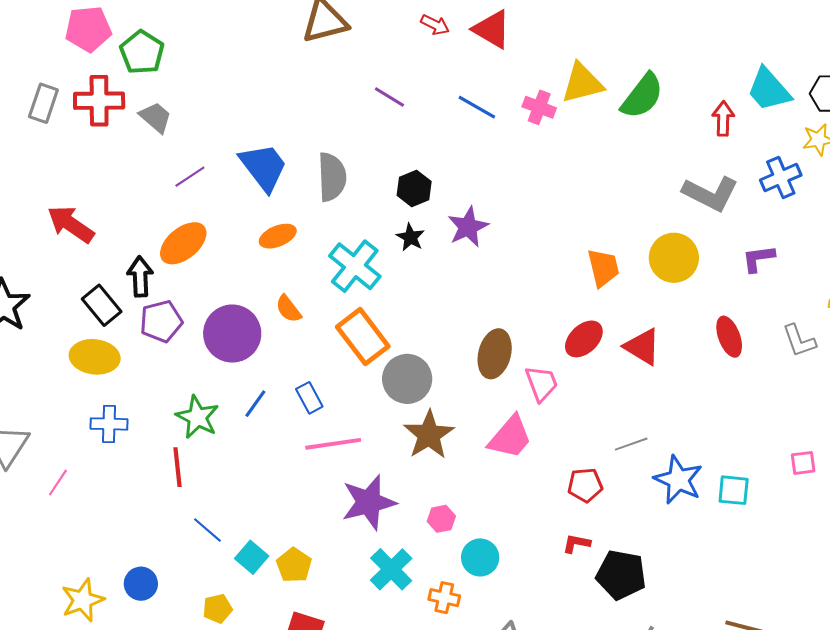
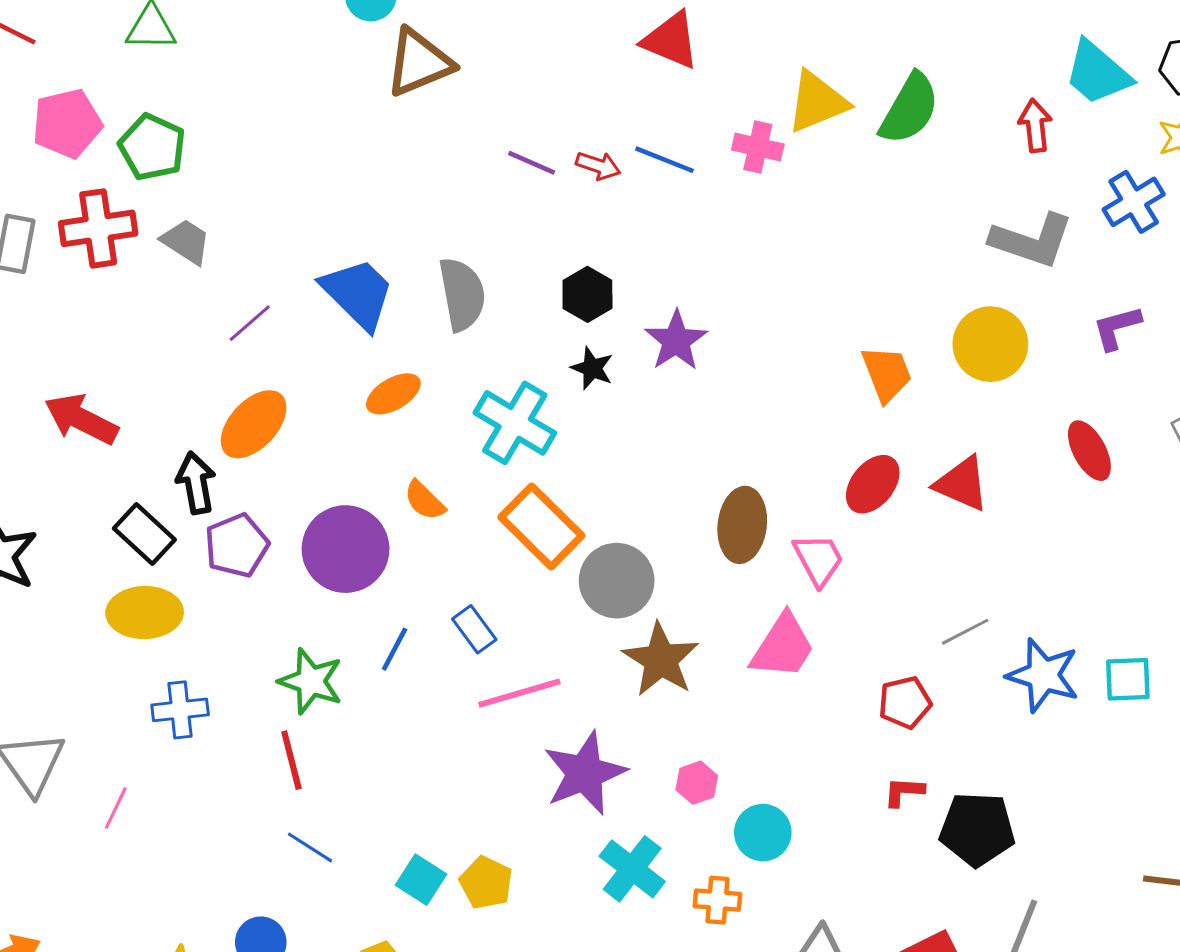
red arrow: (435, 25) -> (598, 166), moved
blue line: (207, 530) -> (310, 847), moved

